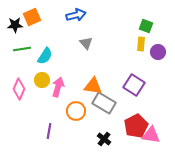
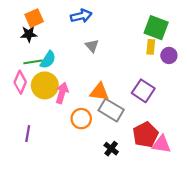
black star: (15, 25) -> (29, 34), moved
green square: (146, 26) -> (156, 28), size x1.6
green line: (22, 49) -> (33, 62), moved
yellow circle: (42, 80) -> (45, 85), size x1.6
pink diamond: (19, 89) -> (20, 82), moved
purple line: (49, 131) -> (28, 134), moved

